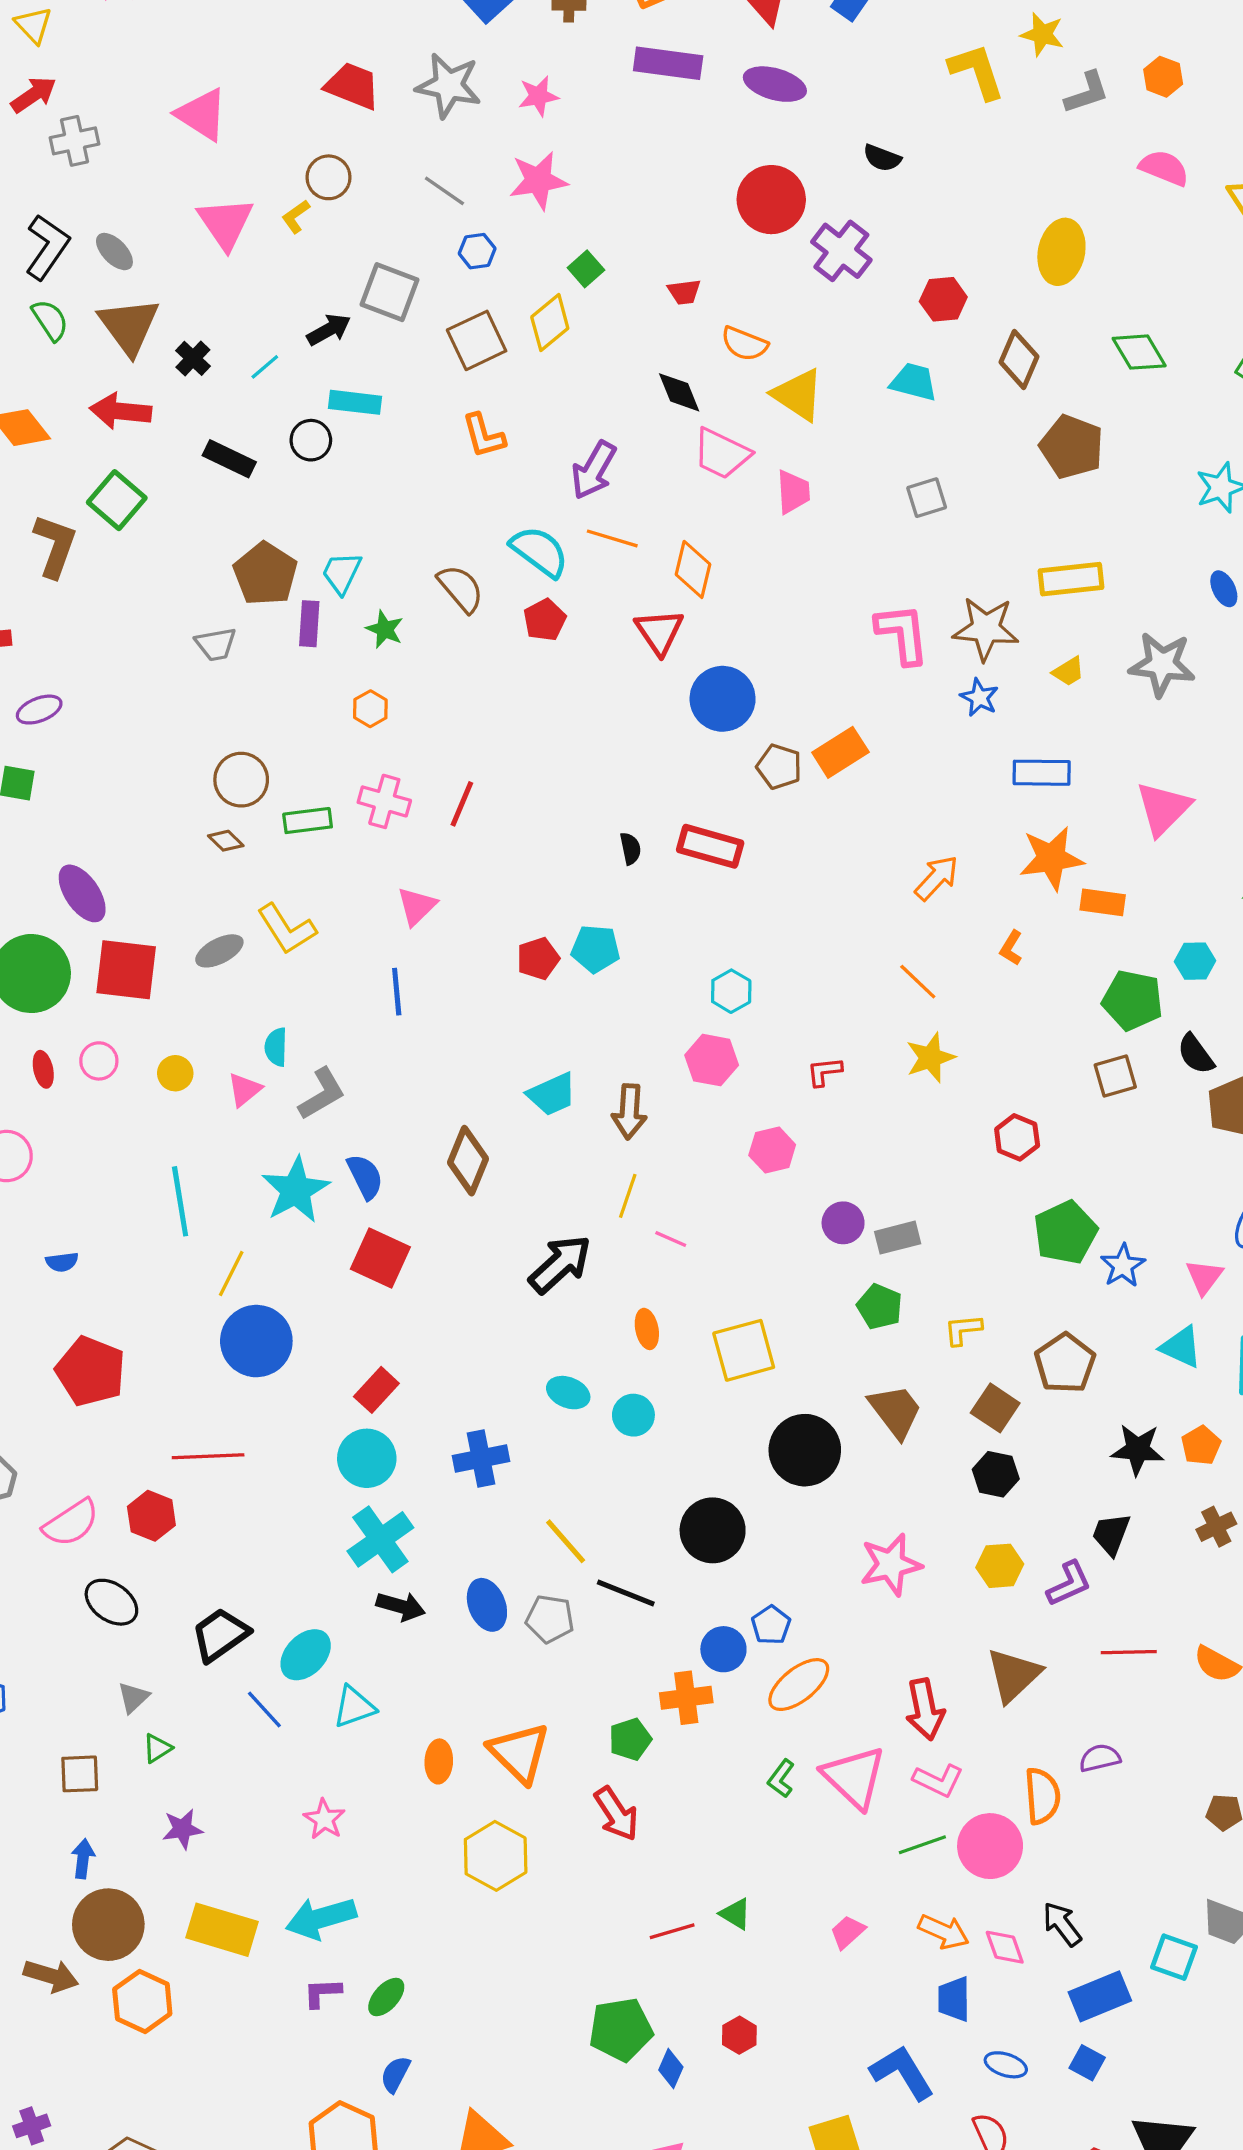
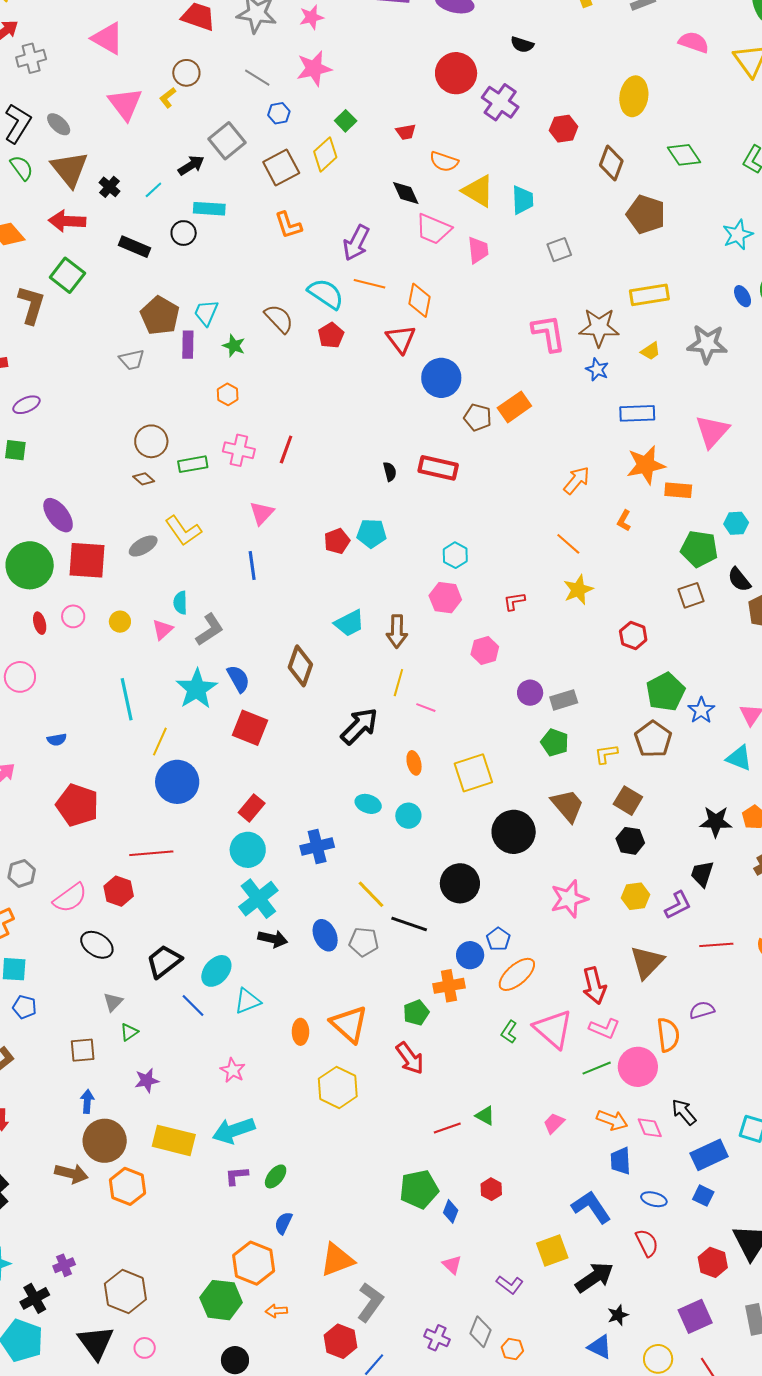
gray square: (390, 292) -> (227, 141), turned 33
cyan trapezoid: (914, 382) -> (523, 200), moved, turned 76
brown pentagon: (1065, 1363) -> (653, 739), moved

